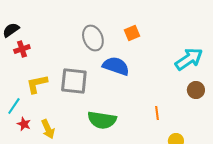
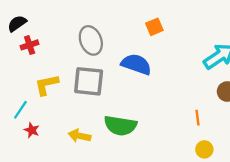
gray ellipse: (93, 38) -> (91, 40), moved
orange line: (157, 113) -> (198, 118), moved
yellow arrow: (48, 129) -> (79, 136), moved, turned 126

